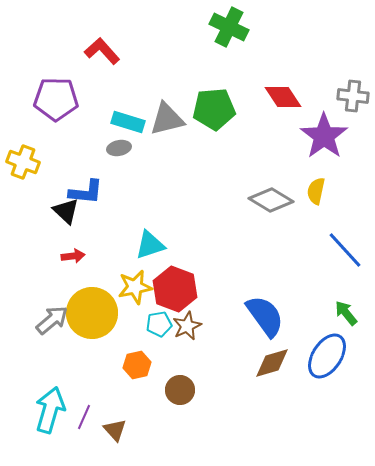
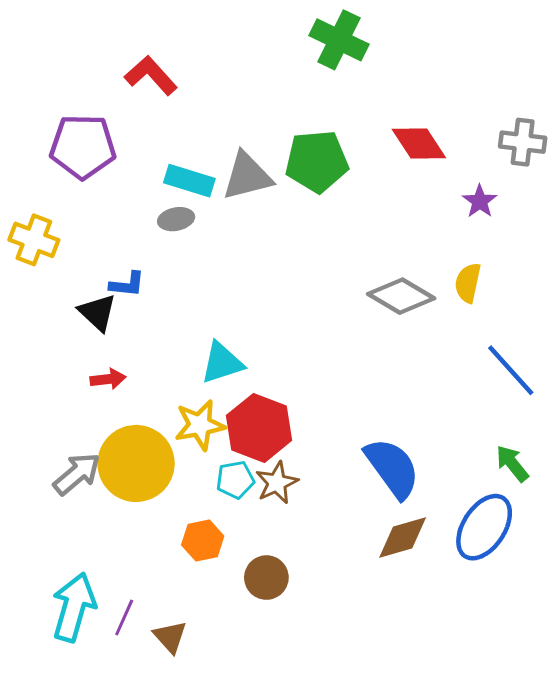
purple star: (324, 136) -> (480, 201), size x0.5
blue L-shape: (86, 192) -> (127, 284), size x0.7

